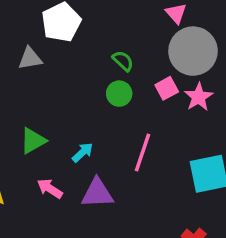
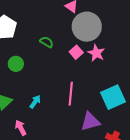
green circle: (119, 94) -> (16, 64), moved
pink arrow: (50, 188) -> (21, 128), turned 42
purple triangle: (97, 193) -> (90, 122), moved

